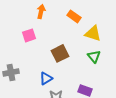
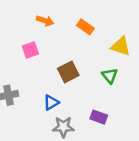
orange arrow: (41, 11) -> (45, 21), turned 96
yellow triangle: (93, 33) -> (121, 46), moved

